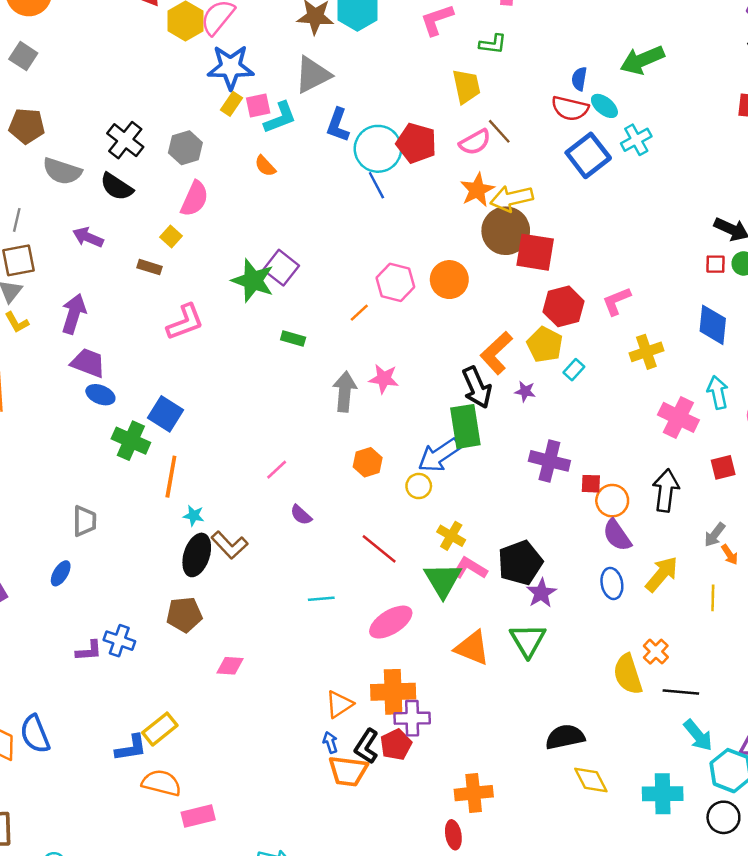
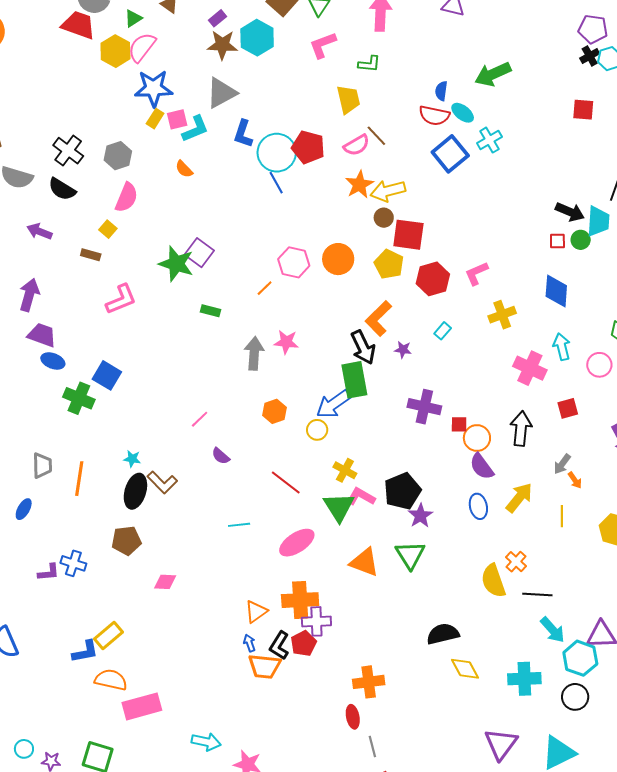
brown circle: (506, 231) -> (384, 218), size x0.5
yellow pentagon: (545, 345) -> (389, 264), moved
orange line: (171, 477) -> (79, 479), moved
pink rectangle: (198, 816) -> (142, 706), size x1.4

